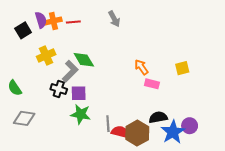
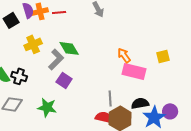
pink rectangle: (152, 84) -> (134, 71), size x1.6
black cross: (59, 89) -> (19, 76), moved
purple square: (79, 93) -> (64, 80), turned 35
green star: (81, 114) -> (47, 107), moved
gray line: (108, 124) -> (110, 98), moved

